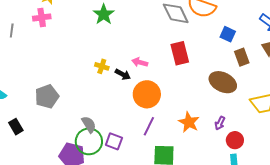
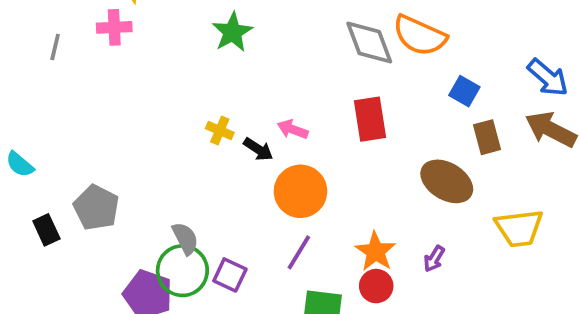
gray pentagon: (47, 96) -> (96, 208), moved, turned -30
red circle: (235, 140) -> (376, 286), moved

